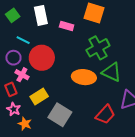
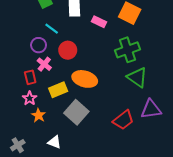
red circle: (42, 58) -> (68, 50), size x0.7
orange ellipse: (84, 77) -> (85, 79), moved

